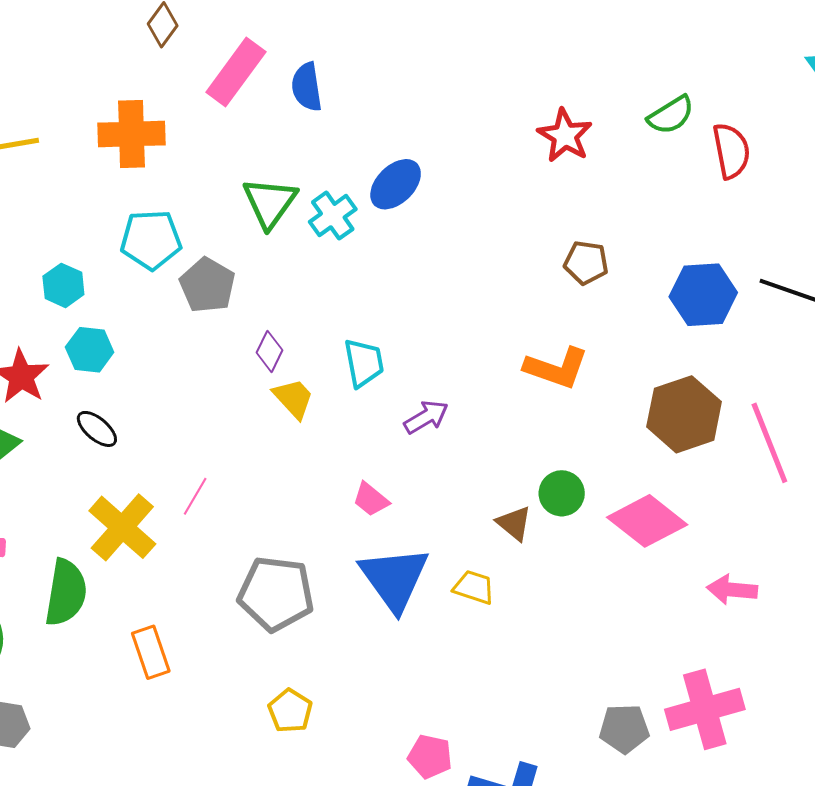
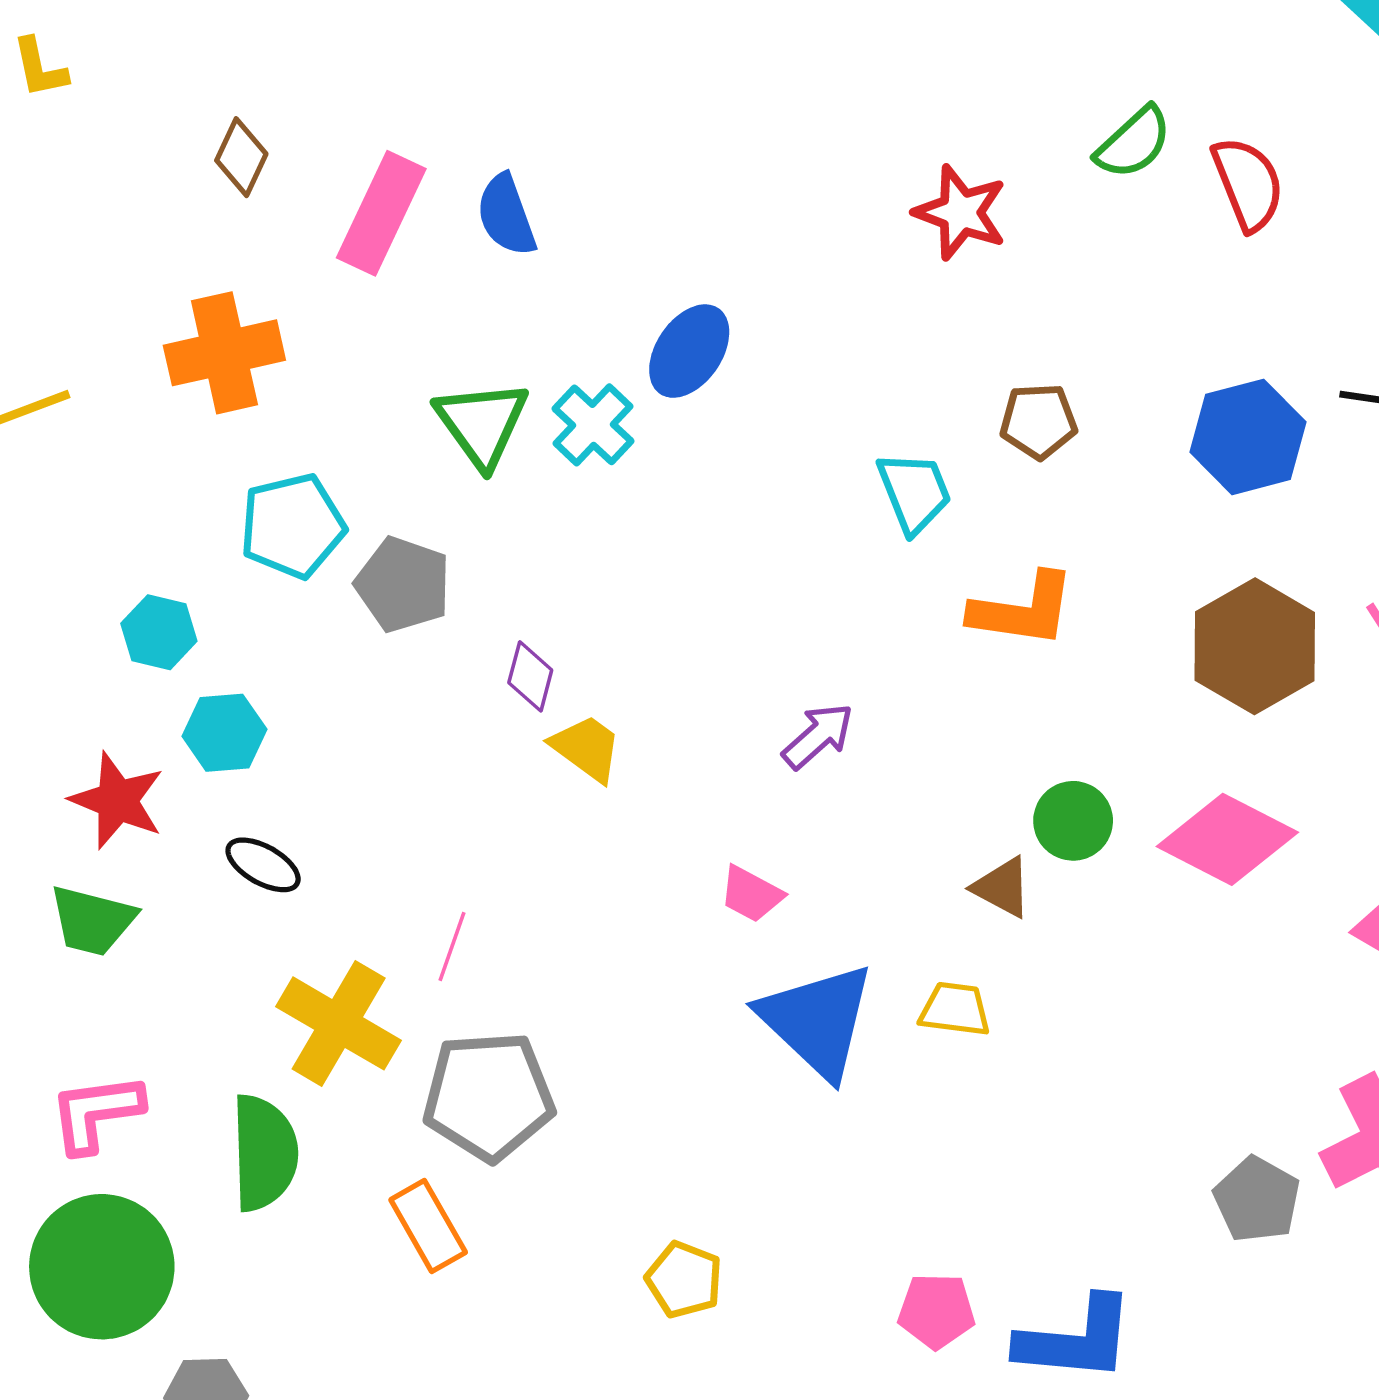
cyan trapezoid: (364, 363) -> (914, 492), moved
gray pentagon: (276, 594) -> (489, 1096), moved
gray pentagon: (624, 729) -> (1257, 1200), turned -30

